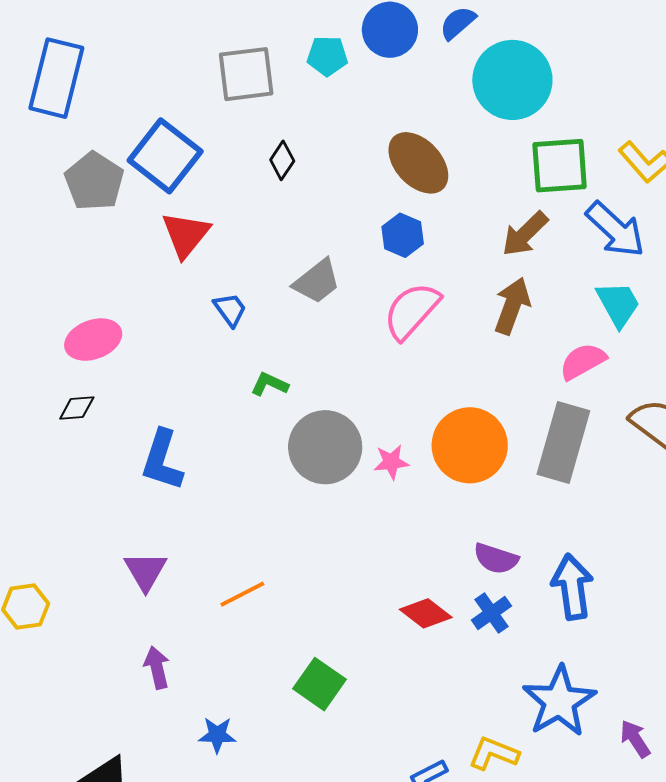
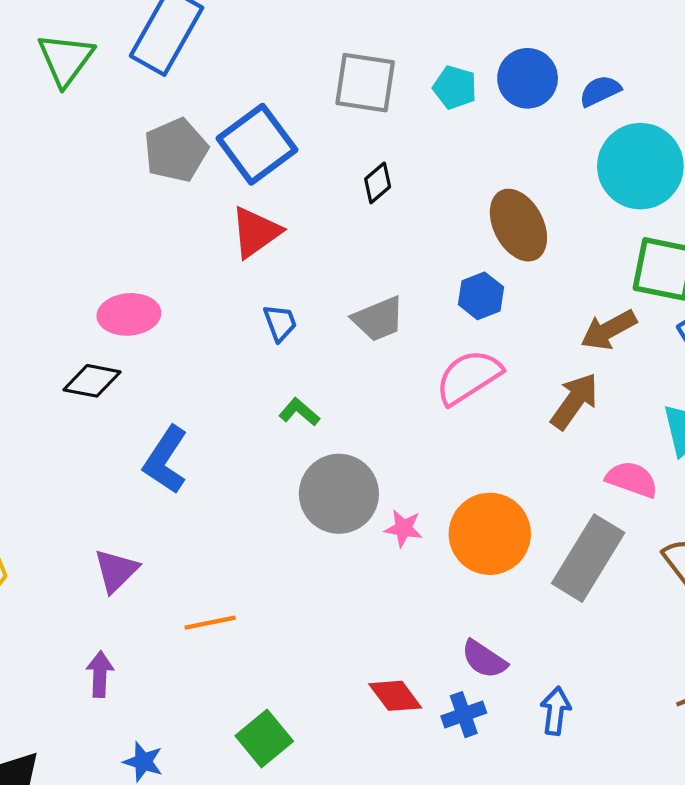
pink semicircle: (583, 361) -> (632, 479), turned 33
black diamond: (77, 408) -> (92, 381), size x1.4
blue arrow: (572, 587) -> (555, 711), size x0.7

